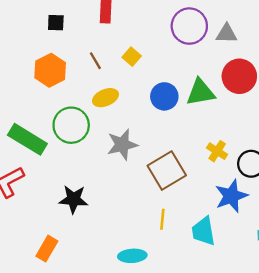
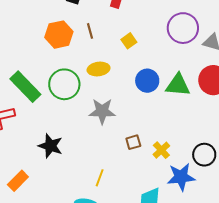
brown line: (95, 61) -> (90, 31), moved
yellow cross: (217, 151) -> (161, 150), moved
brown square: (167, 171) -> (133, 142), size x0.5
yellow line: (162, 219) -> (100, 178), moved

